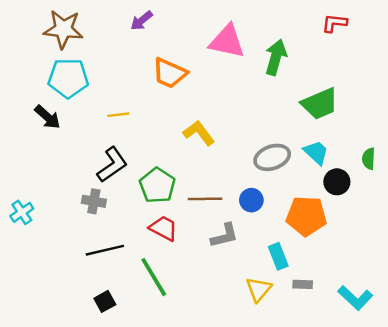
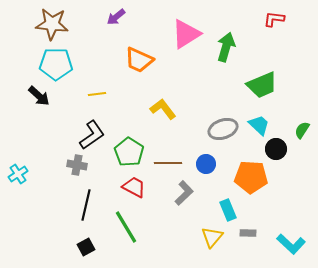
pink triangle: (227, 41) -> (186, 34), turned -44
green semicircle: (369, 159) -> (302, 130), turned 30
gray L-shape: (225, 236) -> (184, 193), turned -30
black line: (105, 250) -> (86, 205), turned -64

